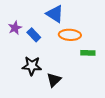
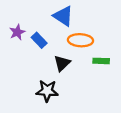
black star: (32, 66) -> (47, 91), moved
black triangle: (54, 80) -> (62, 63), moved

